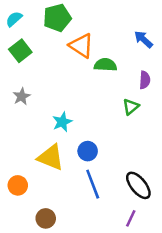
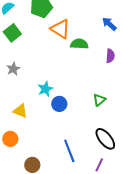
green triangle: (131, 107) -> (99, 100), moved
blue circle: (88, 151) -> (59, 104), moved
yellow triangle: (51, 157) -> (20, 111), moved, size x0.7
blue line: (93, 184) -> (69, 151), moved

